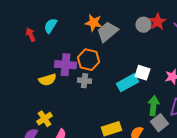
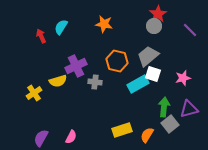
red star: (158, 22) -> (158, 14), moved
gray trapezoid: (108, 32) -> (148, 56), moved
orange hexagon: (88, 60) -> (117, 61), moved
purple cross: (66, 65) -> (76, 66), turned -30
yellow cross: (44, 119) -> (34, 93), moved

